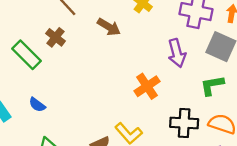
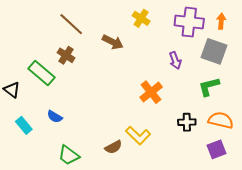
purple arrow: (177, 53) -> (175, 60), size x0.7
black cross: (184, 123) -> (187, 122), size x0.7

